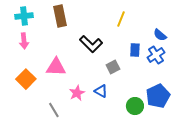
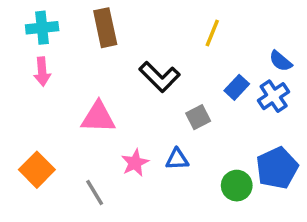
blue rectangle: (135, 50) -> (237, 87), turned 40
orange square: (26, 79) -> (37, 170), moved
blue triangle: (101, 91) -> (177, 159), turned -32

